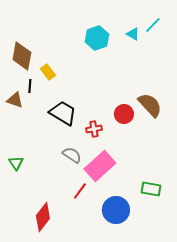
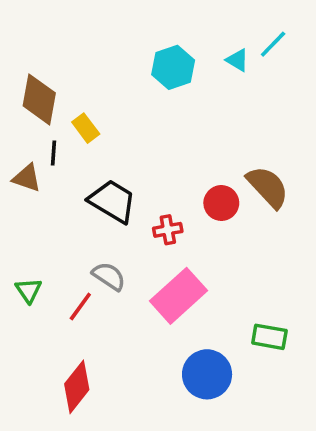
gray semicircle: (72, 155) -> (109, 276), moved
red line: (80, 191) -> (80, 307), moved

